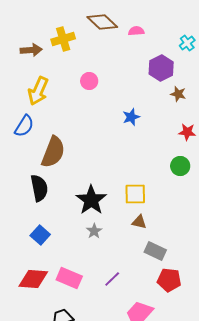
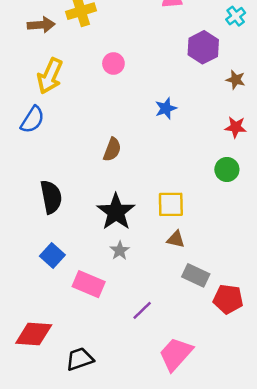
brown star: (178, 94) -> (236, 80), moved
brown semicircle: (53, 152) -> (112, 150), moved, size x0.6
pink rectangle: (69, 278) -> (89, 284), moved
red diamond: (33, 279) -> (34, 334), moved
red pentagon: (169, 280) -> (228, 299), moved

